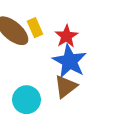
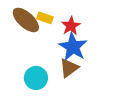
yellow rectangle: (35, 28) -> (45, 18), turned -49

